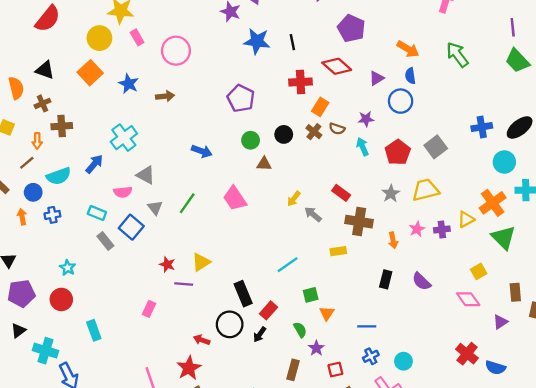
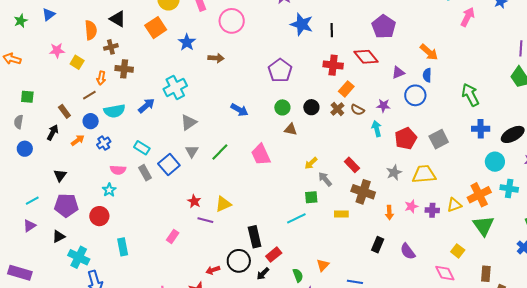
green arrow: (457, 55) -> (470, 95), moved
gray triangle: (146, 175) -> (189, 122), turned 48
pink semicircle: (123, 192) -> (118, 170), moved
blue cross: (52, 215) -> (104, 143), turned -32
orange arrow: (22, 217) -> (78, 140), turned 56
yellow square: (479, 271) -> (458, 251), turned -32
green square: (311, 295) -> (311, 197), moved
red arrow: (202, 340) -> (213, 270), turned -48

